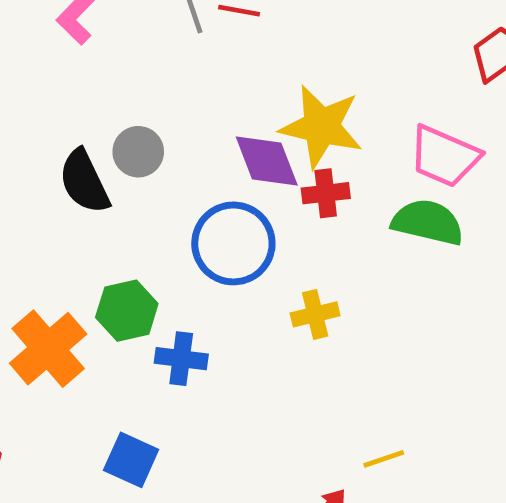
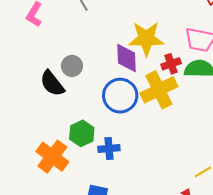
purple diamond: (267, 161) -> (127, 58), turned 32
red cross: (326, 193) -> (171, 64), moved
yellow cross: (315, 314) -> (159, 90), moved, size x1.8

